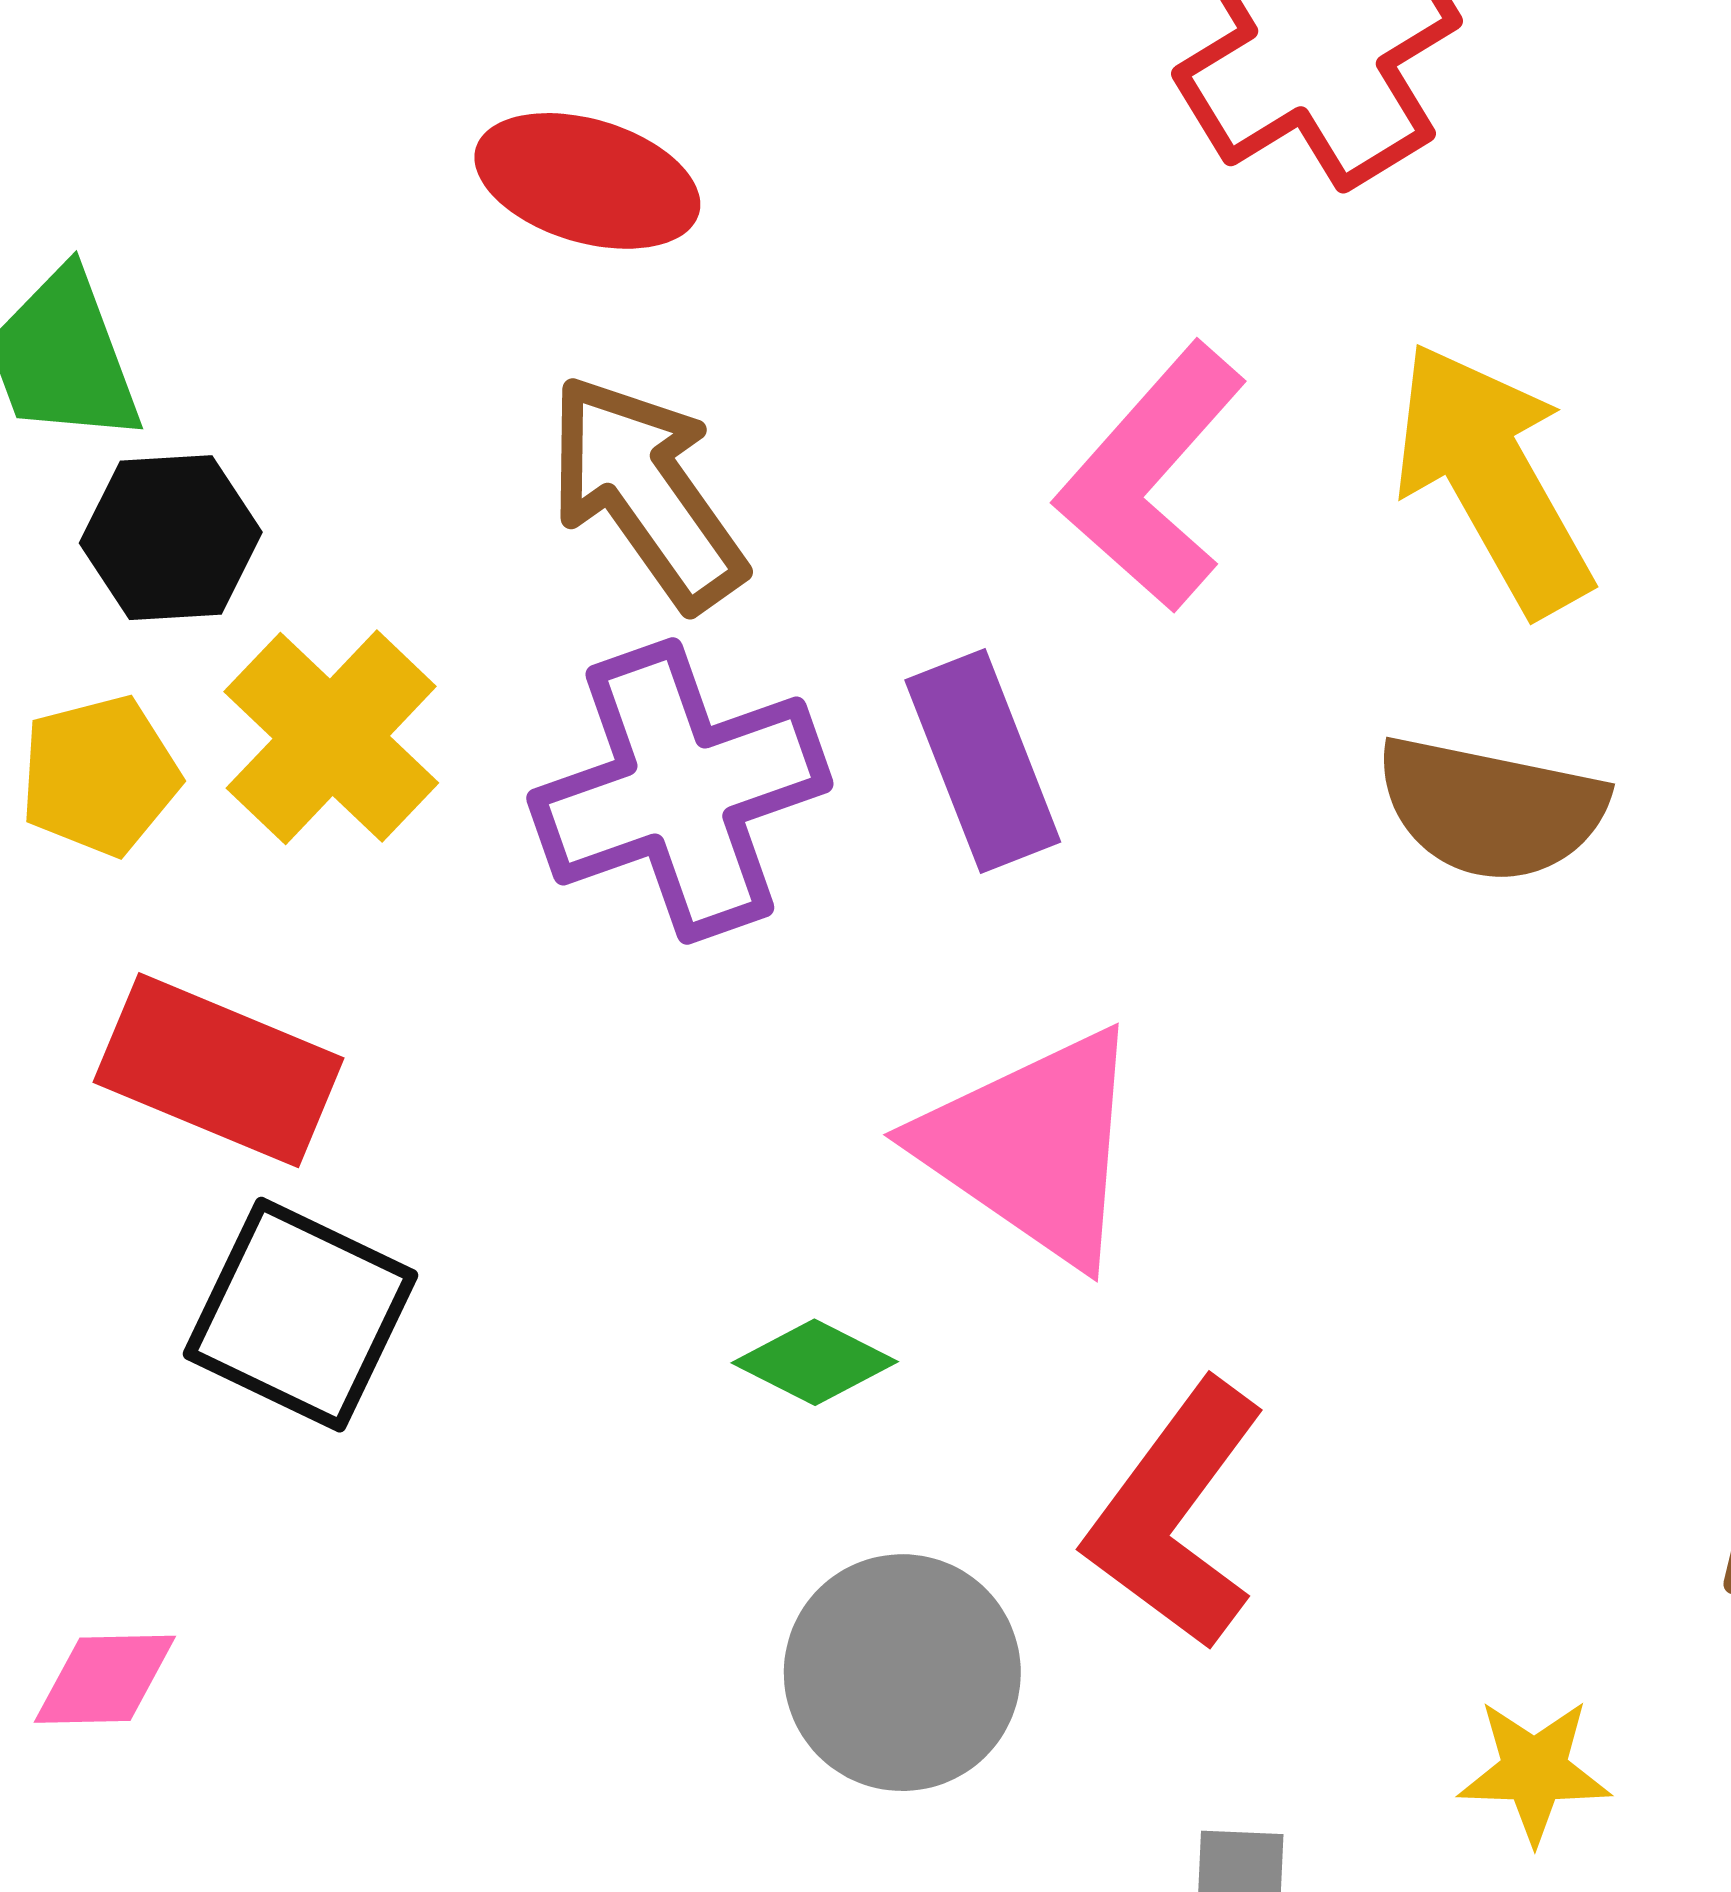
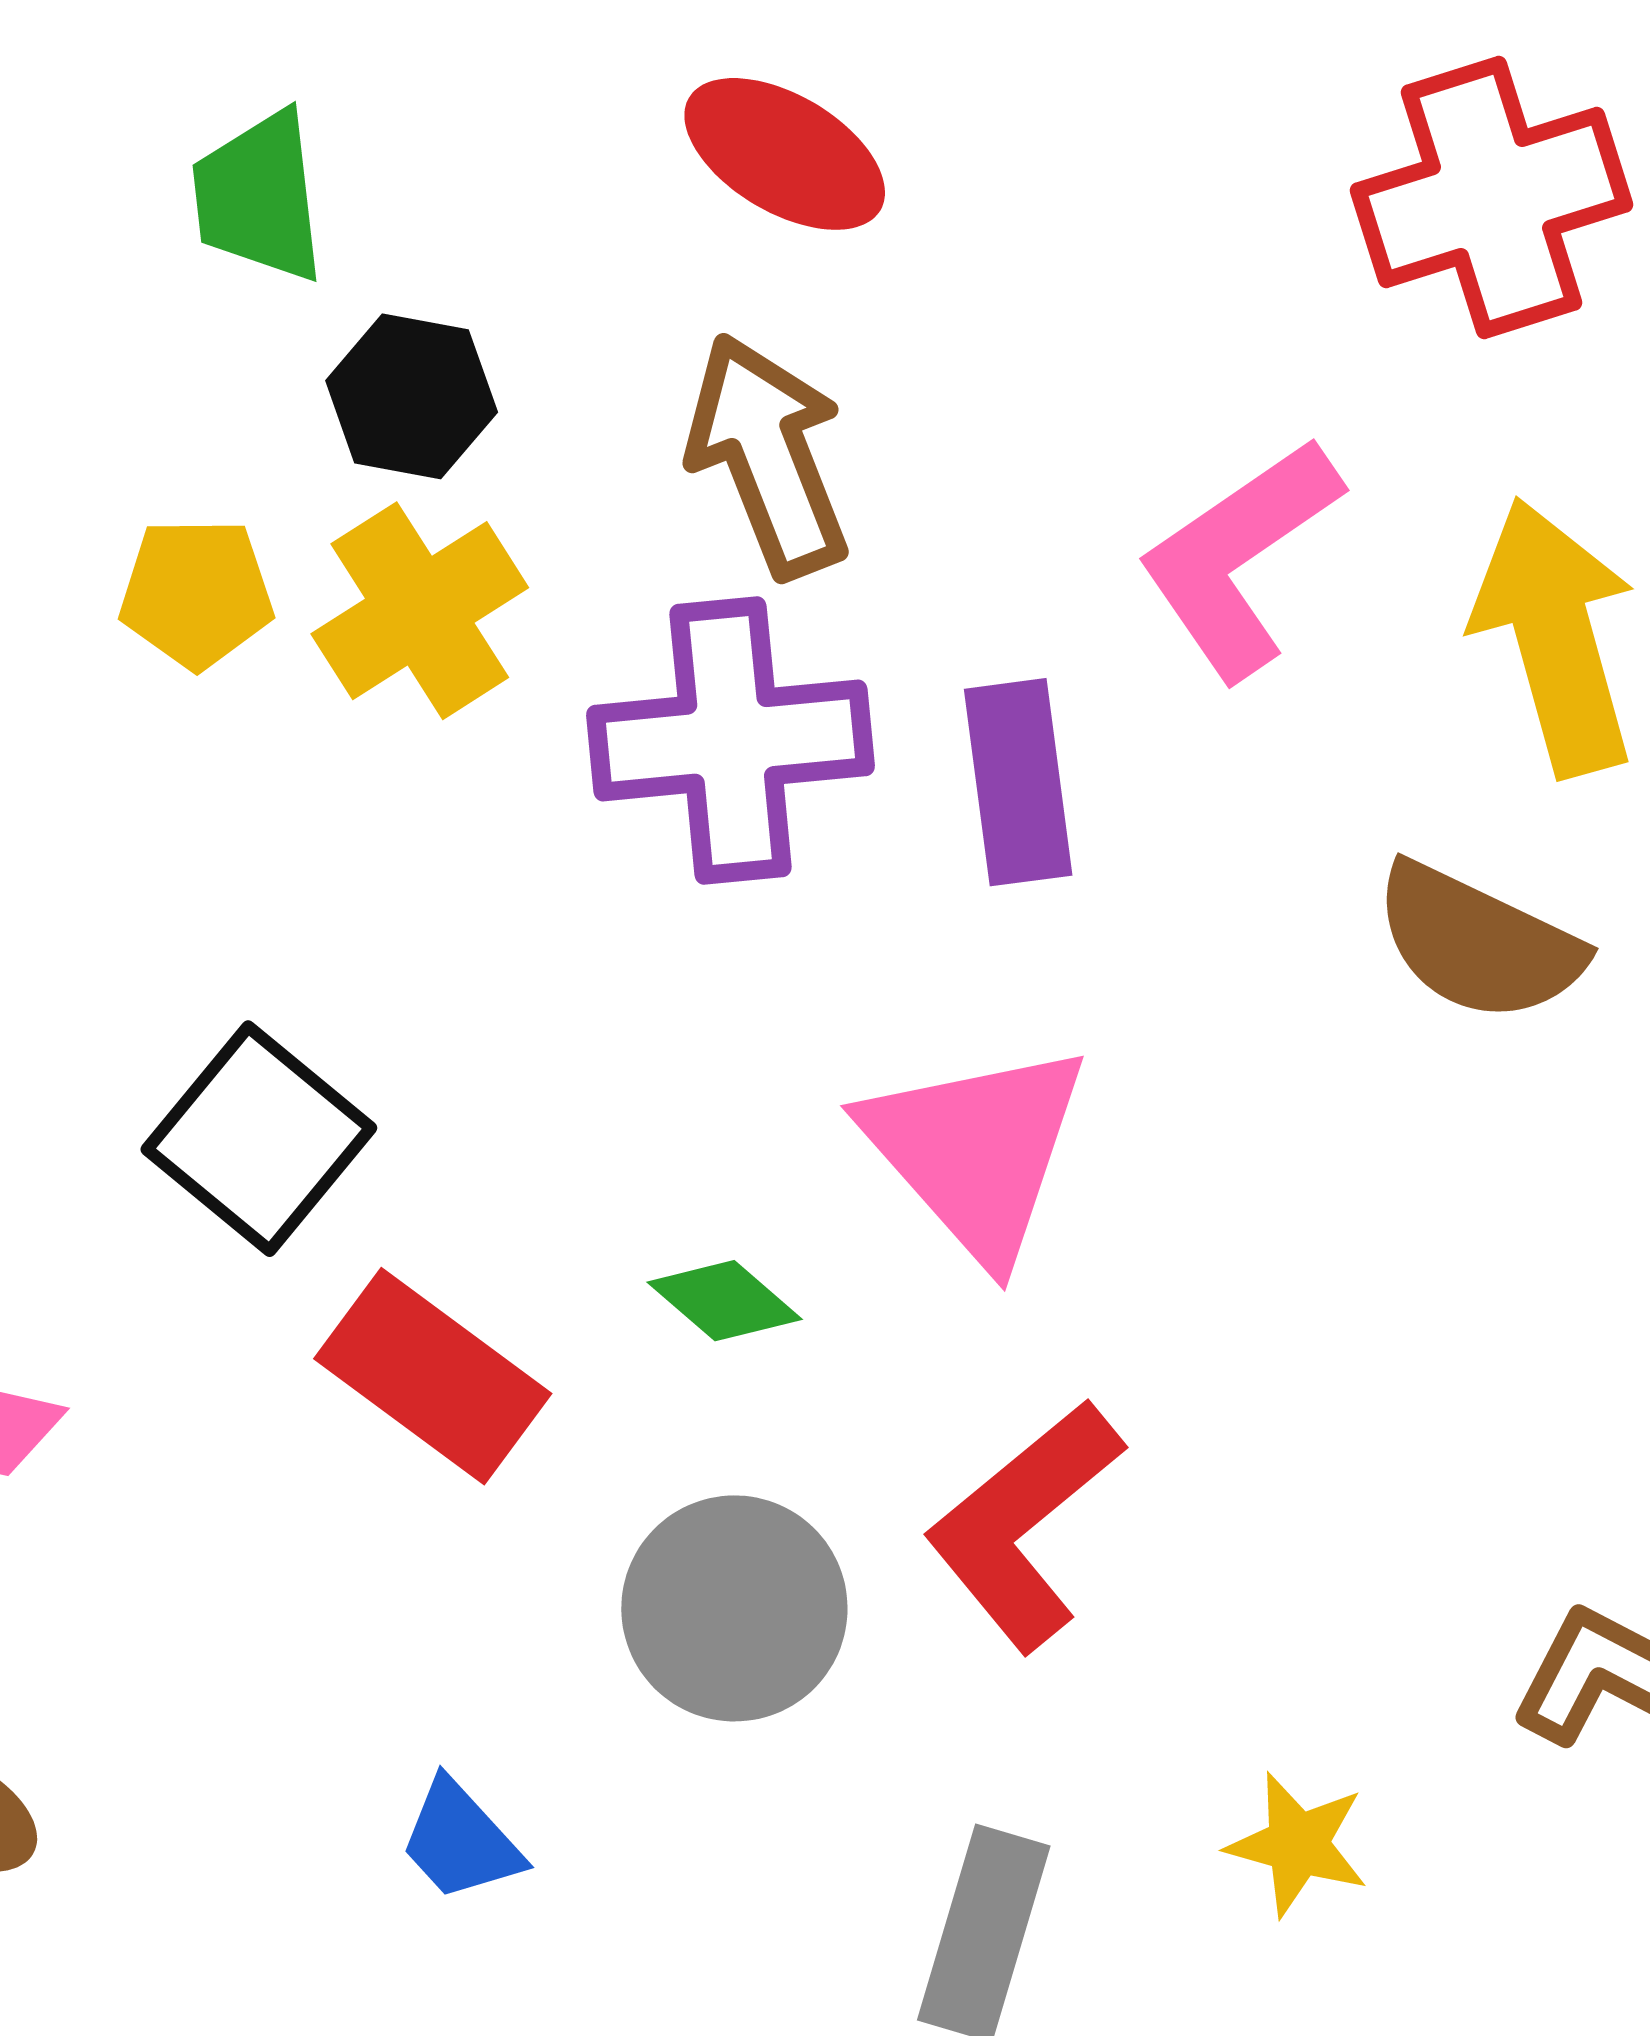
black hexagon: (171, 538) -> (412, 396), moved
red rectangle: (219, 1070) -> (433, 1376), moved

